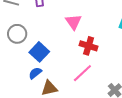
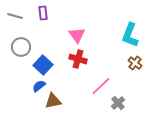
red cross: (89, 46) -> (78, 59), moved
pink line: (82, 73) -> (101, 86), moved

